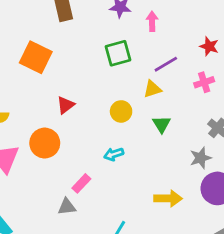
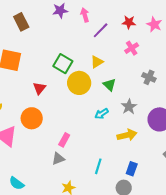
green square: (118, 53) -> (63, 64), moved, turned -30
purple line: (166, 64) -> (101, 30), moved
yellow circle: (121, 111) -> (79, 83), size x1.5
cyan arrow: (114, 154) -> (102, 114), moved
gray star: (201, 158) -> (129, 107), moved

